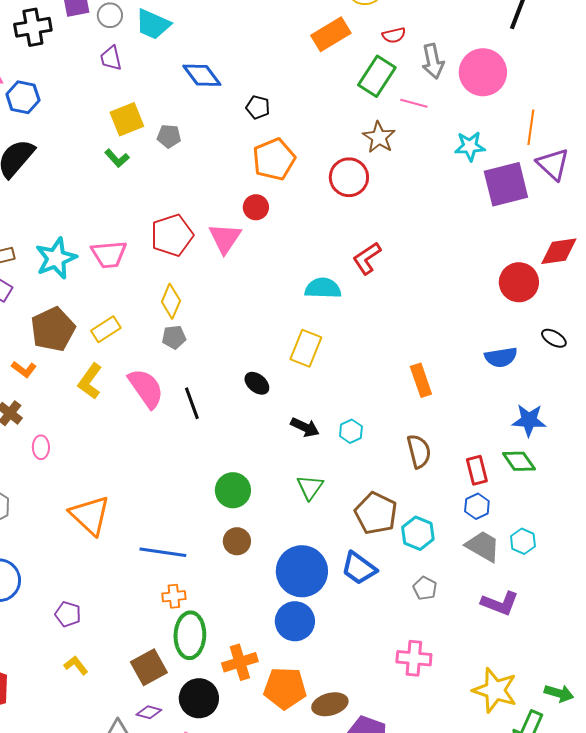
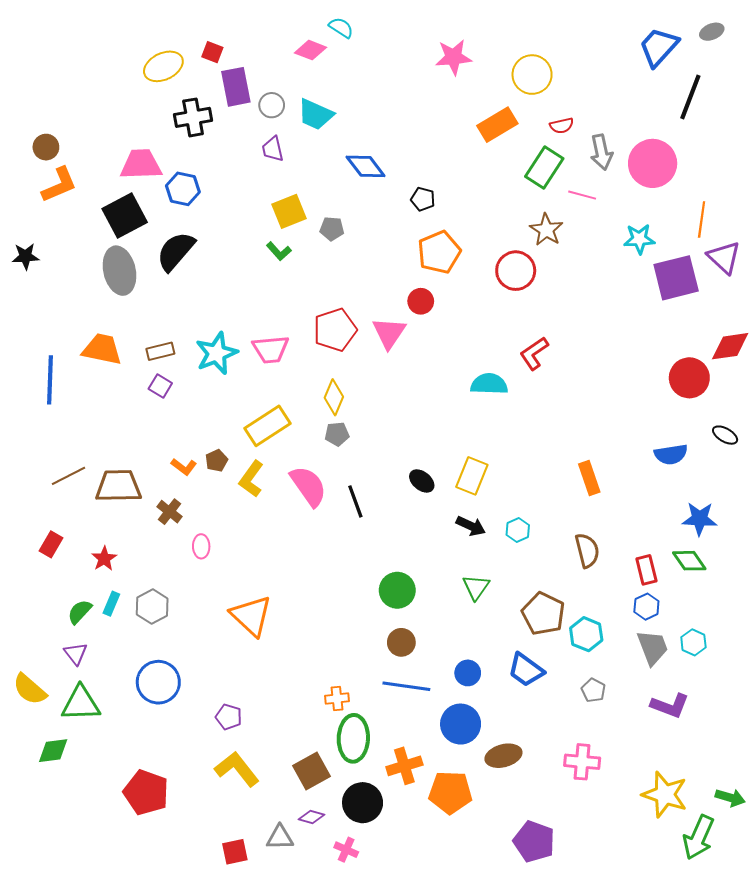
brown pentagon: (53, 329) -> (216, 461), moved, size x0.5
yellow rectangle: (106, 329) -> (268, 426), size x1.5
yellow rectangle: (306, 348) -> (472, 476), moved
gray trapezoid: (483, 546) -> (653, 647), turned 39
blue line: (163, 552) -> (406, 686), moved
blue circle: (302, 571) -> (468, 673), size x0.5
yellow L-shape: (76, 665) -> (237, 769), size x1.8
brown ellipse: (330, 704) -> (503, 756), moved

